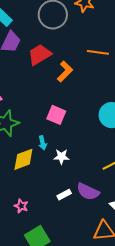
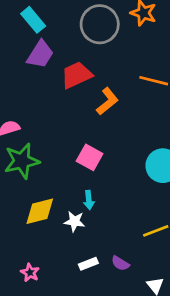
cyan arrow: (43, 143) -> (89, 200), moved
white star: (61, 157) -> (74, 221), moved
purple semicircle: (88, 192) -> (120, 263), size x0.6

